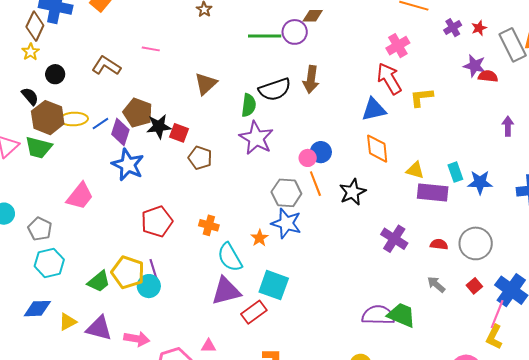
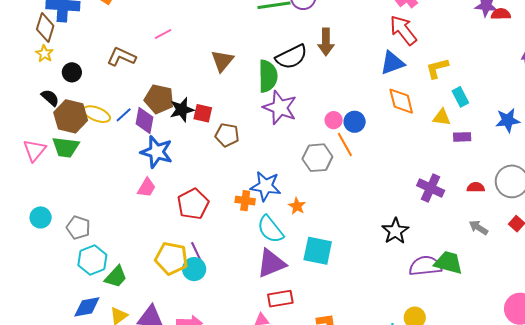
pink line: (151, 49) -> (163, 34), turned -30
yellow L-shape: (421, 97) -> (437, 68), moved
green semicircle: (249, 105) -> (268, 76), size x1.4
yellow ellipse: (74, 119) -> (97, 114), turned 32
blue circle: (321, 152) -> (355, 122), moved
cyan rectangle: (455, 172) -> (460, 97), moved
black star: (353, 192) -> (395, 231), moved
purple rectangle: (433, 193) -> (462, 137), size x0.6
pink trapezoid: (80, 196) -> (146, 188), moved, size x0.7
blue star: (286, 223) -> (266, 186), moved
green trapezoid: (99, 282) -> (116, 277), moved
red rectangle: (254, 312) -> (280, 299), moved, turned 35

